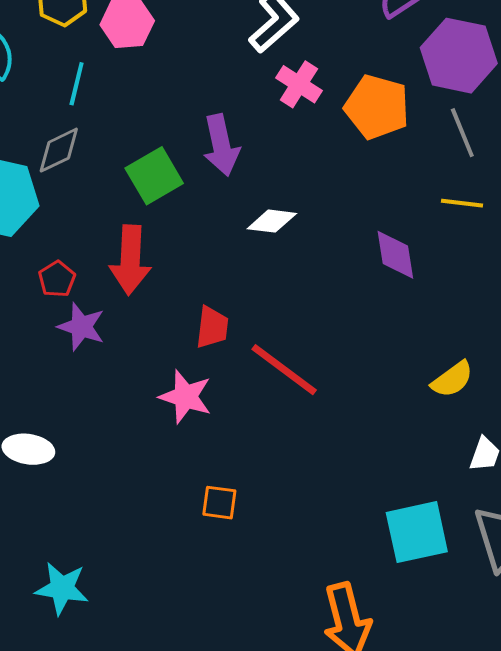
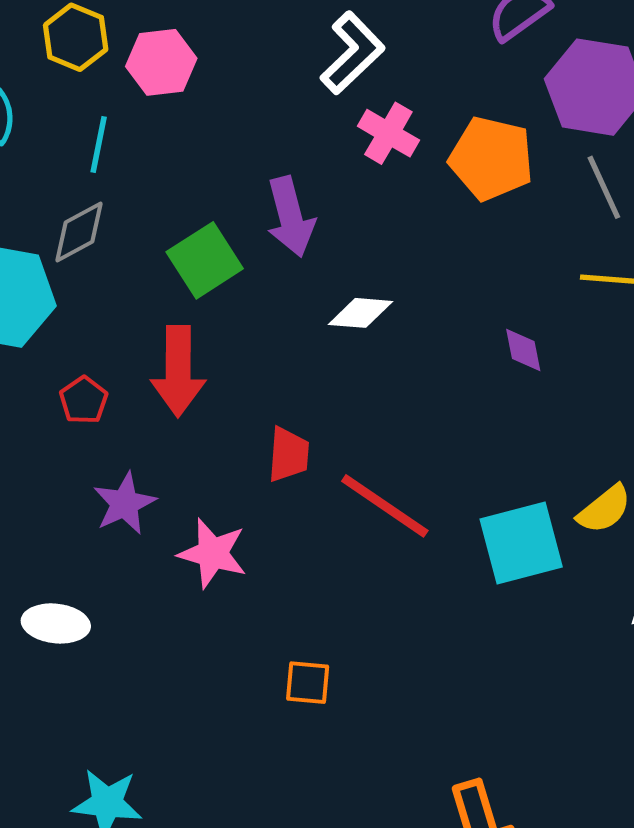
purple diamond: (395, 255) -> (523, 350), size x0.7
purple star: (81, 327) -> (125, 503), moved, turned 30
pink star: (186, 397) -> (213, 553), moved
cyan square: (417, 532) -> (521, 543), moved

